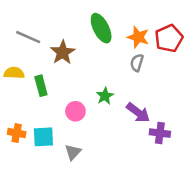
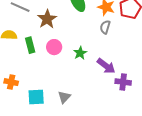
pink circle: (75, 111) -> (54, 47), moved
cyan square: (43, 137) -> (36, 97), moved
gray triangle: (73, 152) -> (64, 97), moved

